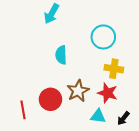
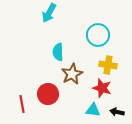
brown star: (78, 91) -> (72, 74), moved
black arrow: (123, 118) -> (117, 112), turned 64

